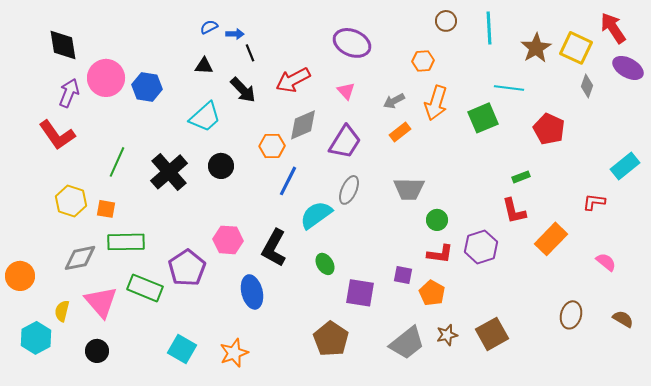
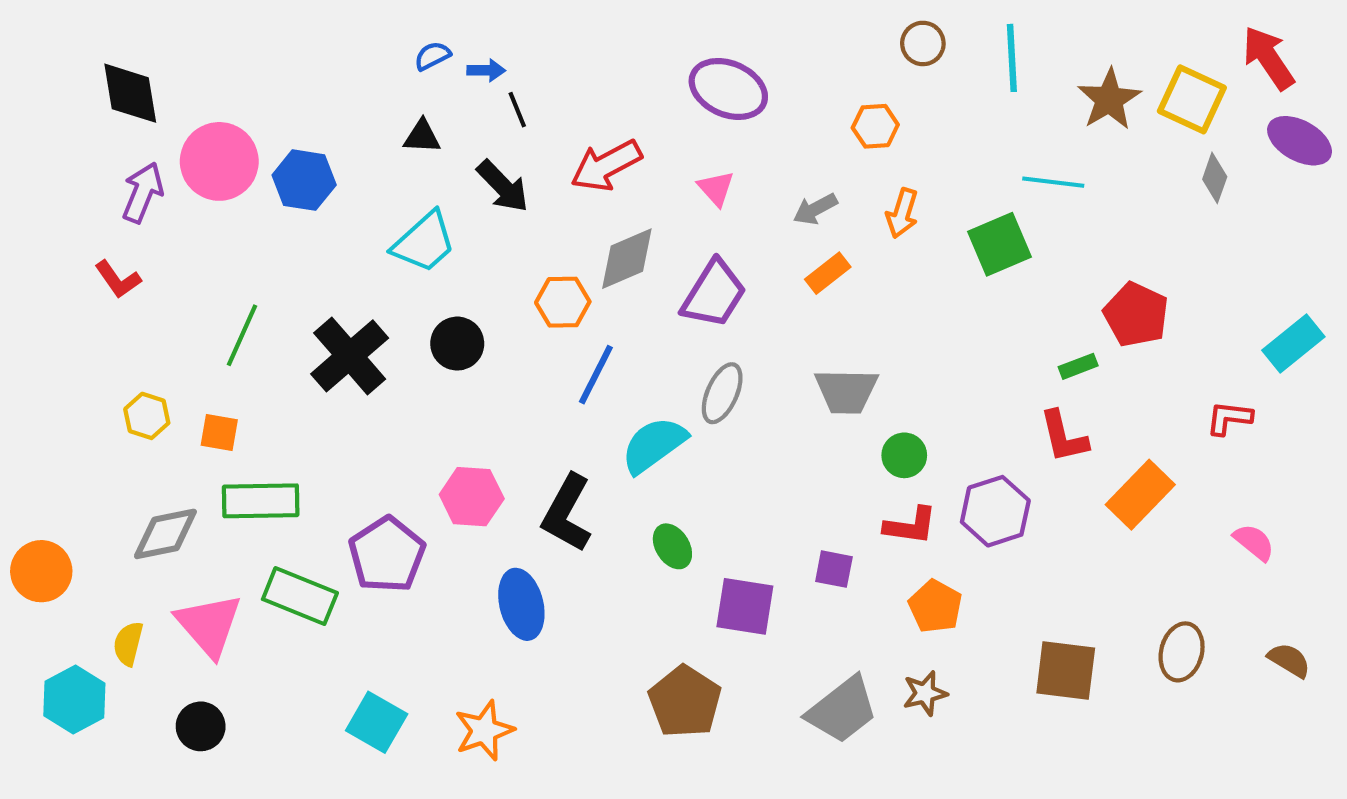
orange arrow: (436, 103) -> (902, 213), size x0.7
red pentagon: (549, 129) -> (1136, 315), moved
red L-shape: (57, 135) -> (118, 279), size x0.6
yellow hexagon: (71, 201) -> (147, 416), size x0.7
orange pentagon: (432, 293) -> (935, 606), moved
brown square: (492, 334) -> (1066, 671), moved, turned 36

